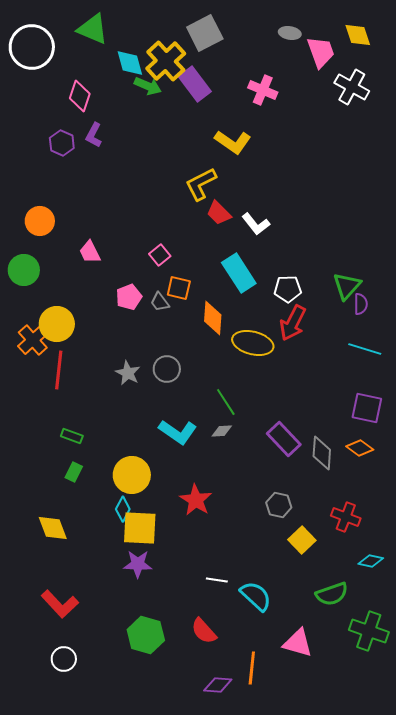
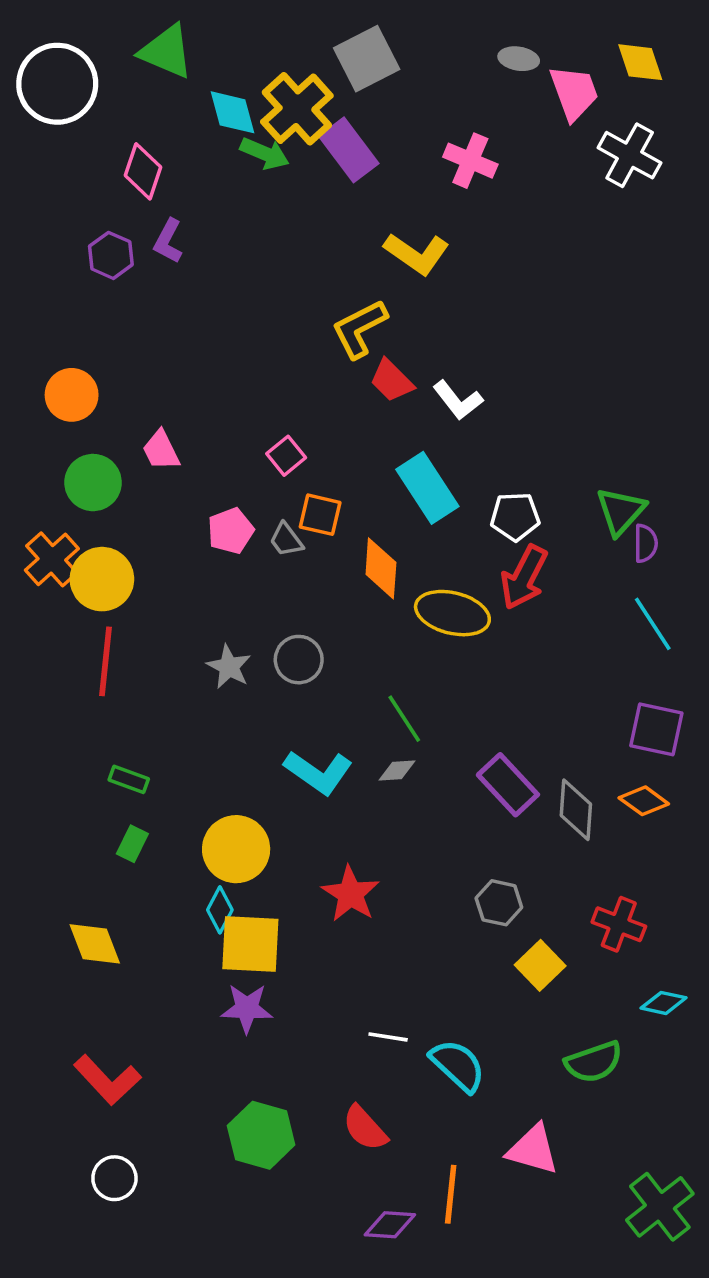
green circle: (24, 270) -> (93, 483), moved
orange cross: (33, 340) -> (52, 559), moved
cyan line: (365, 349) -> (653, 624), turned 40
green cross: (369, 631) -> (660, 1207), moved, turned 33

